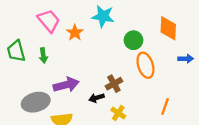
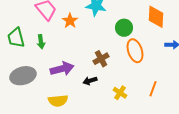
brown cross: (114, 84) -> (101, 59), moved
gray ellipse: (36, 102) -> (23, 76), moved
yellow cross: (118, 113) -> (120, 93), moved

